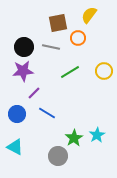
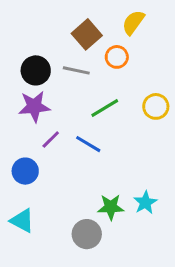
brown square: (58, 23) -> (87, 34), turned -30
blue line: (47, 113) -> (88, 144), moved
green star: (74, 138) -> (111, 207), turned 30

